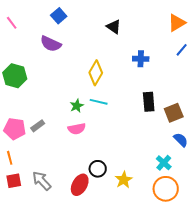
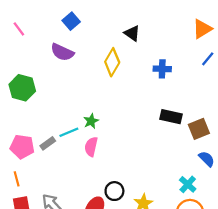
yellow diamond: (96, 73) -> (112, 62), moved
cyan line: (99, 102) -> (69, 132), moved, turned -36
black rectangle: (149, 102) -> (171, 117), turned -72
pink semicircle: (77, 129) -> (91, 147), turned 114

